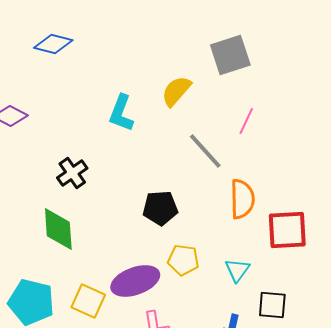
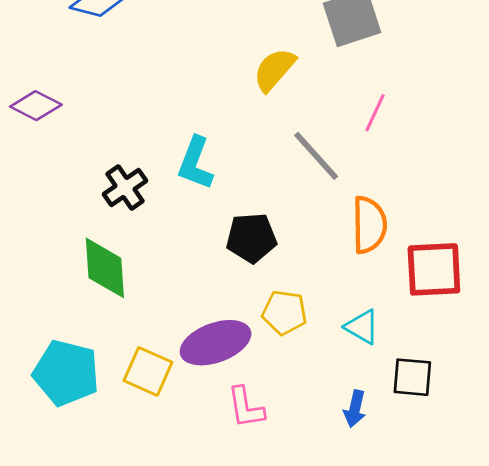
cyan L-shape: (121, 113) -> (195, 163), moved
cyan triangle: (237, 270) -> (362, 327), turned -36

